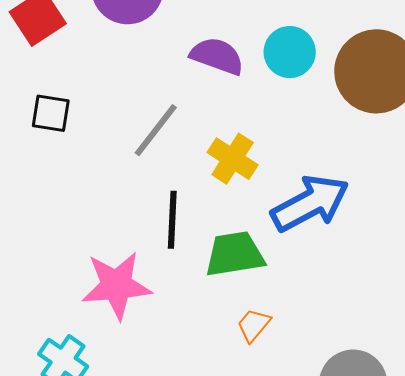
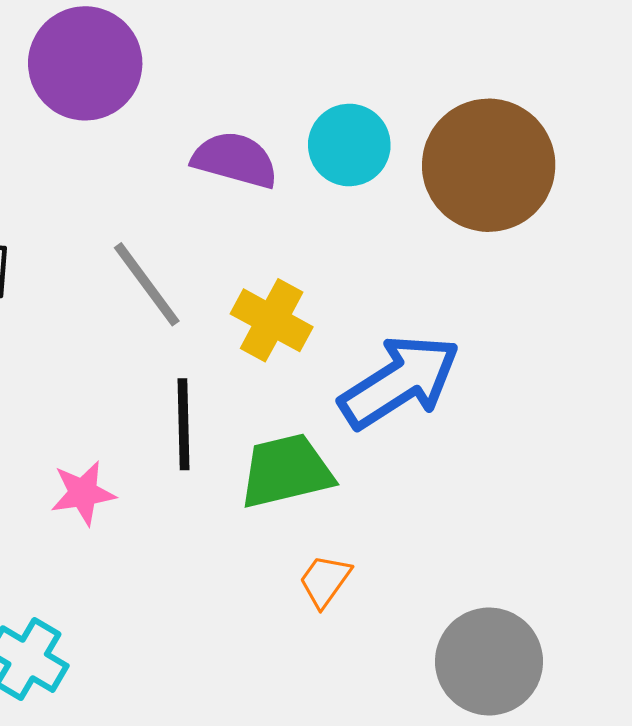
gray line: (156, 130) -> (147, 284), turned -70
pink star: (117, 285) -> (83, 493), moved, size x0.6

